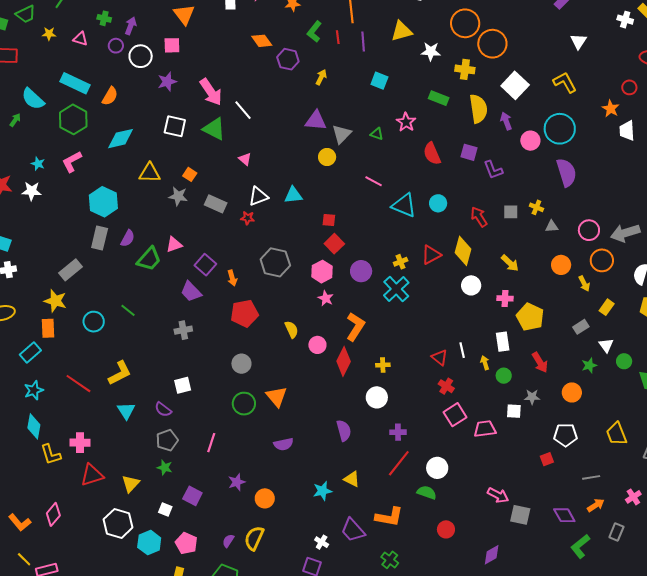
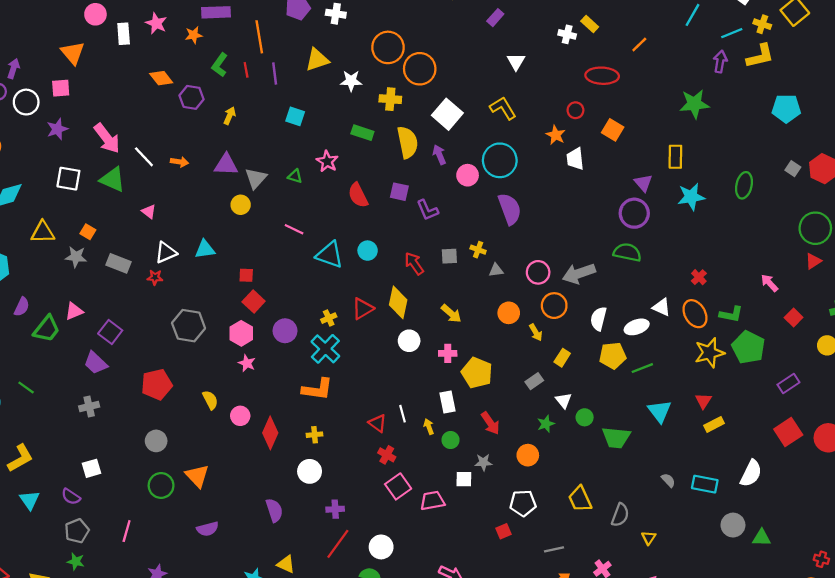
orange arrow: (232, 278) -> (179, 162), moved, turned -63
orange L-shape: (355, 327) -> (317, 389), moved, turned 68

